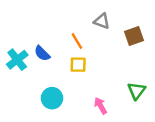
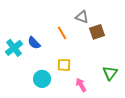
brown square: (134, 36) -> (97, 32), moved
yellow square: (78, 65) -> (64, 65), moved

